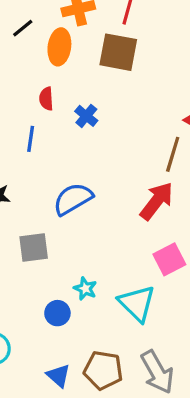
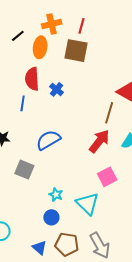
red semicircle: (46, 99) -> (32, 79), size x1.6
gray square: (34, 247) -> (24, 170), turned 30
blue circle: (57, 313) -> (51, 217), moved

